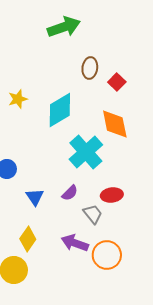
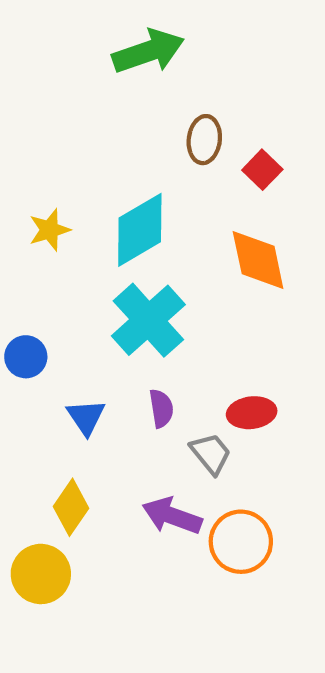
yellow star: (18, 99) -> (49, 230), moved
cyan cross: (86, 152) -> (148, 320), moved
purple semicircle: (70, 193) -> (161, 408), turned -54

